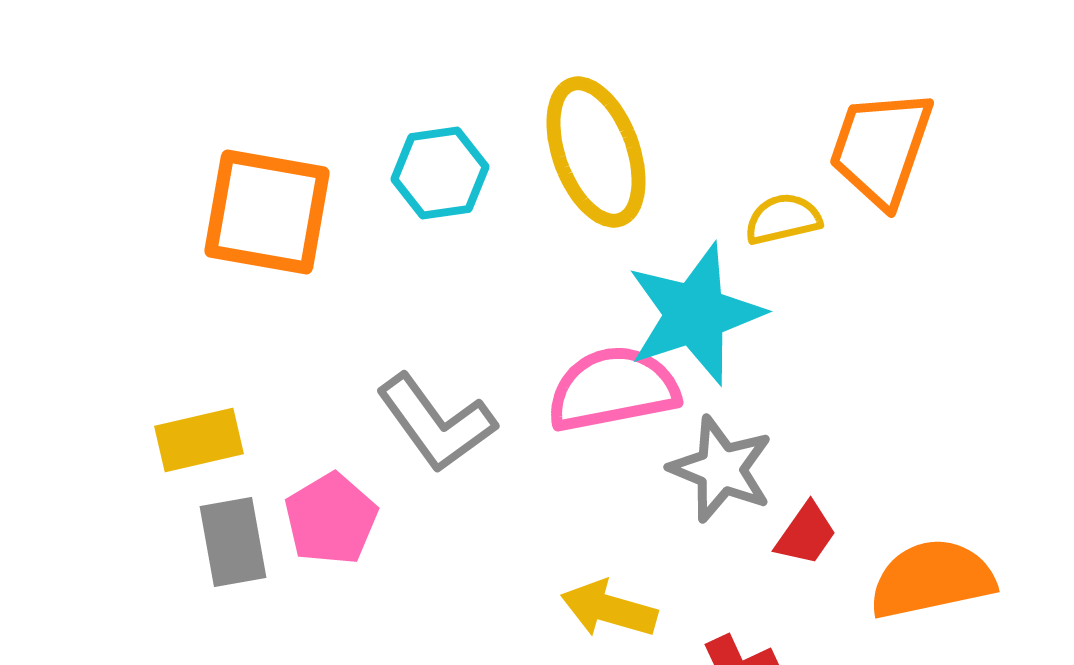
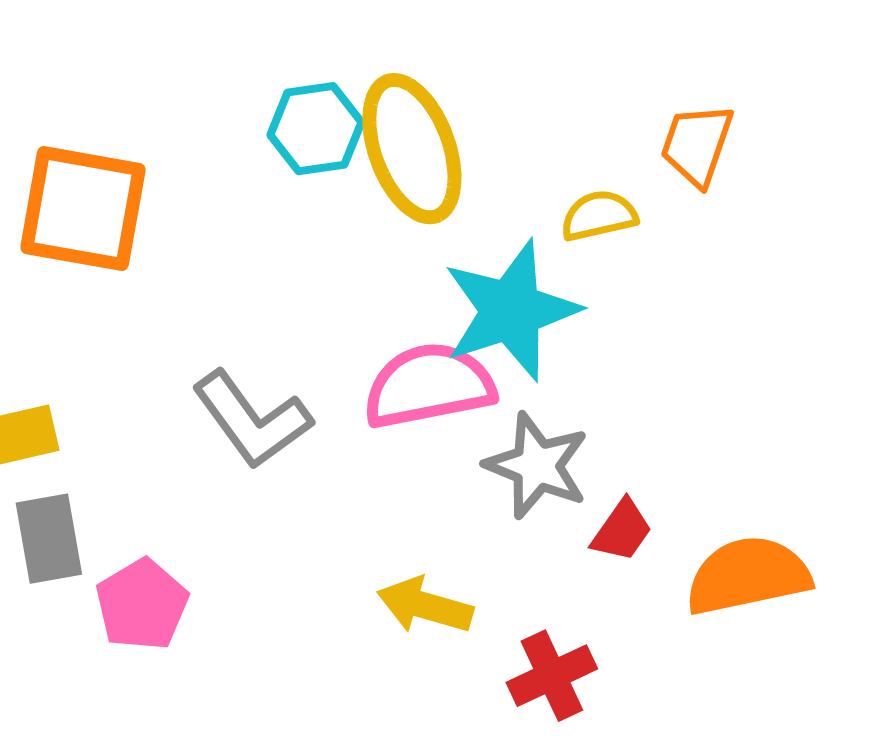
orange trapezoid: (881, 148) -> (697, 145), size x0.7
cyan hexagon: (440, 173) -> (316, 129), moved
pink pentagon: (331, 519) -> (142, 605), moved

